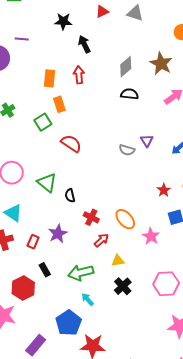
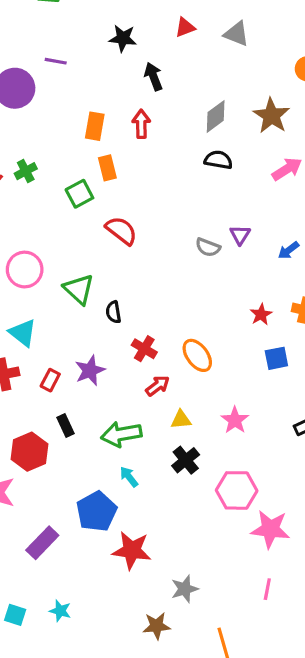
pink star: (151, 236) -> (235, 420), moved
pink hexagon: (166, 284) -> (237, 490), moved

